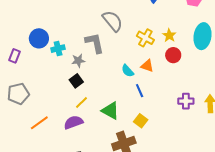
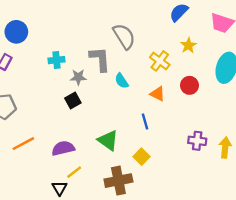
yellow star: (169, 35) -> (188, 45), moved
blue circle: (39, 38) -> (16, 32), moved
cyan semicircle: (128, 71) -> (122, 81), moved
yellow line: (81, 102) -> (74, 172), moved

